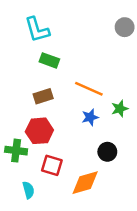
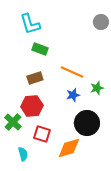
green cross: (16, 151) -> (13, 122), turned 36
black circle: (107, 152) -> (87, 123), size x1.6

